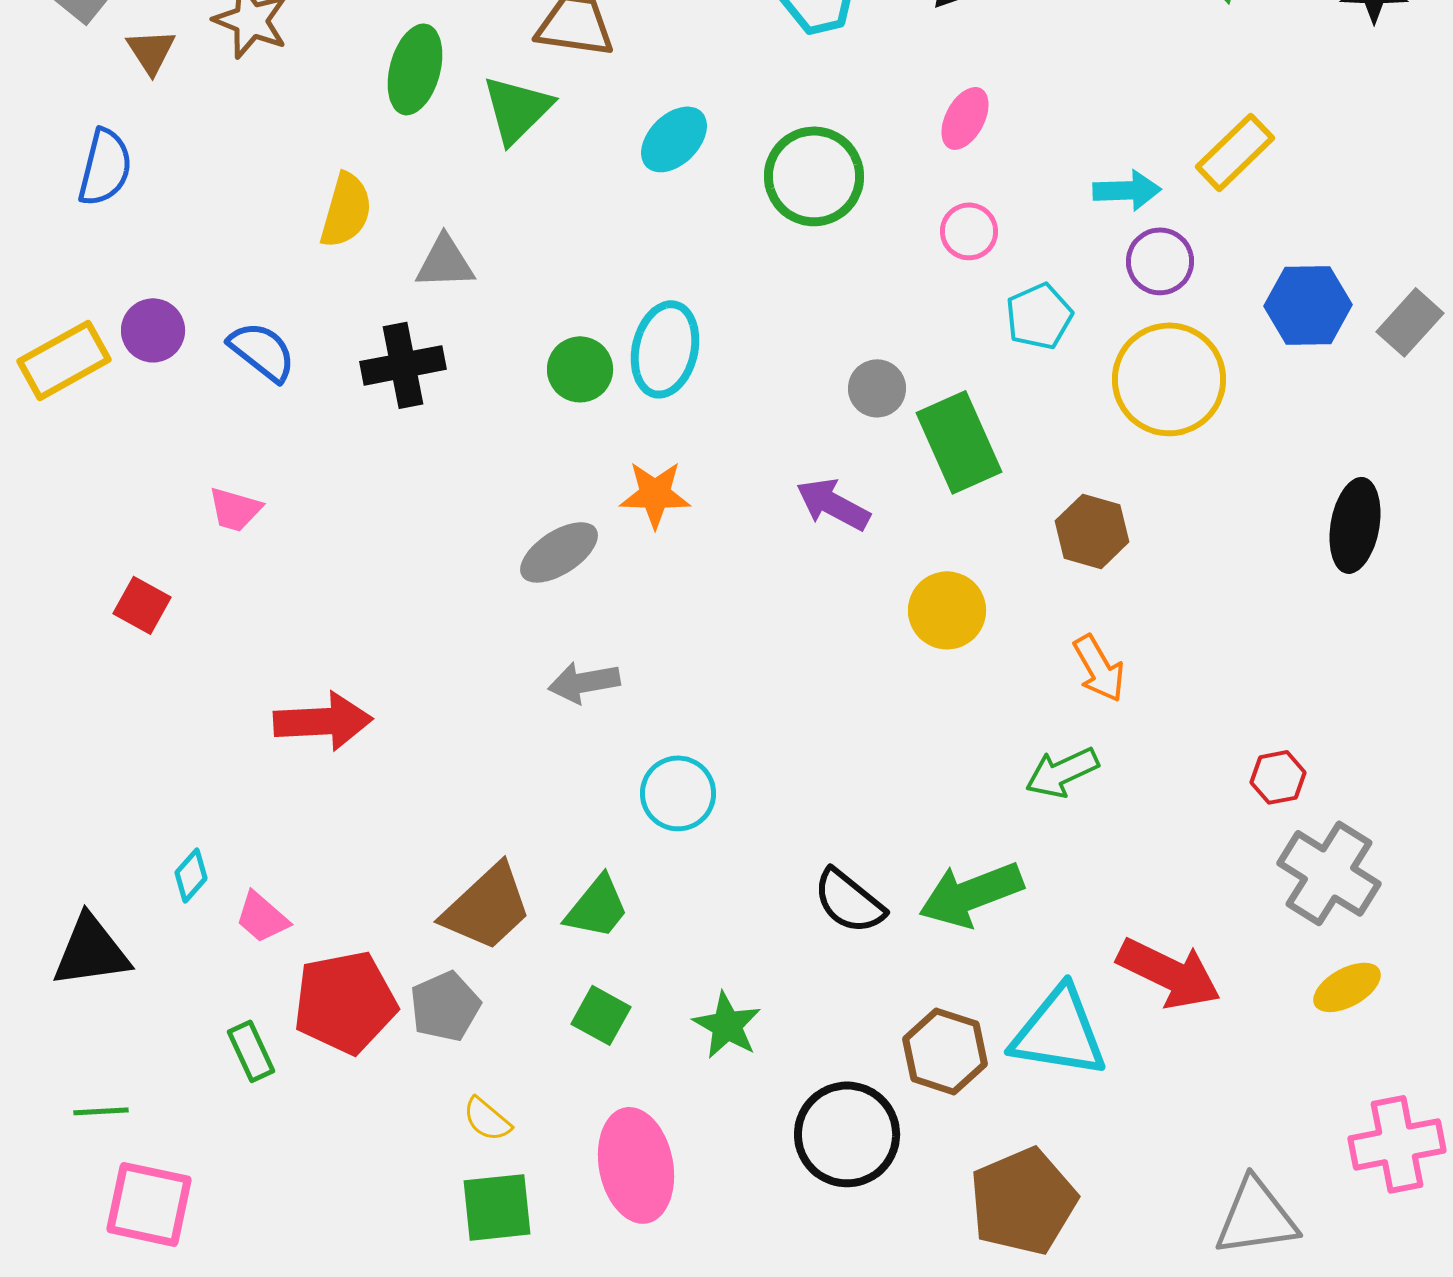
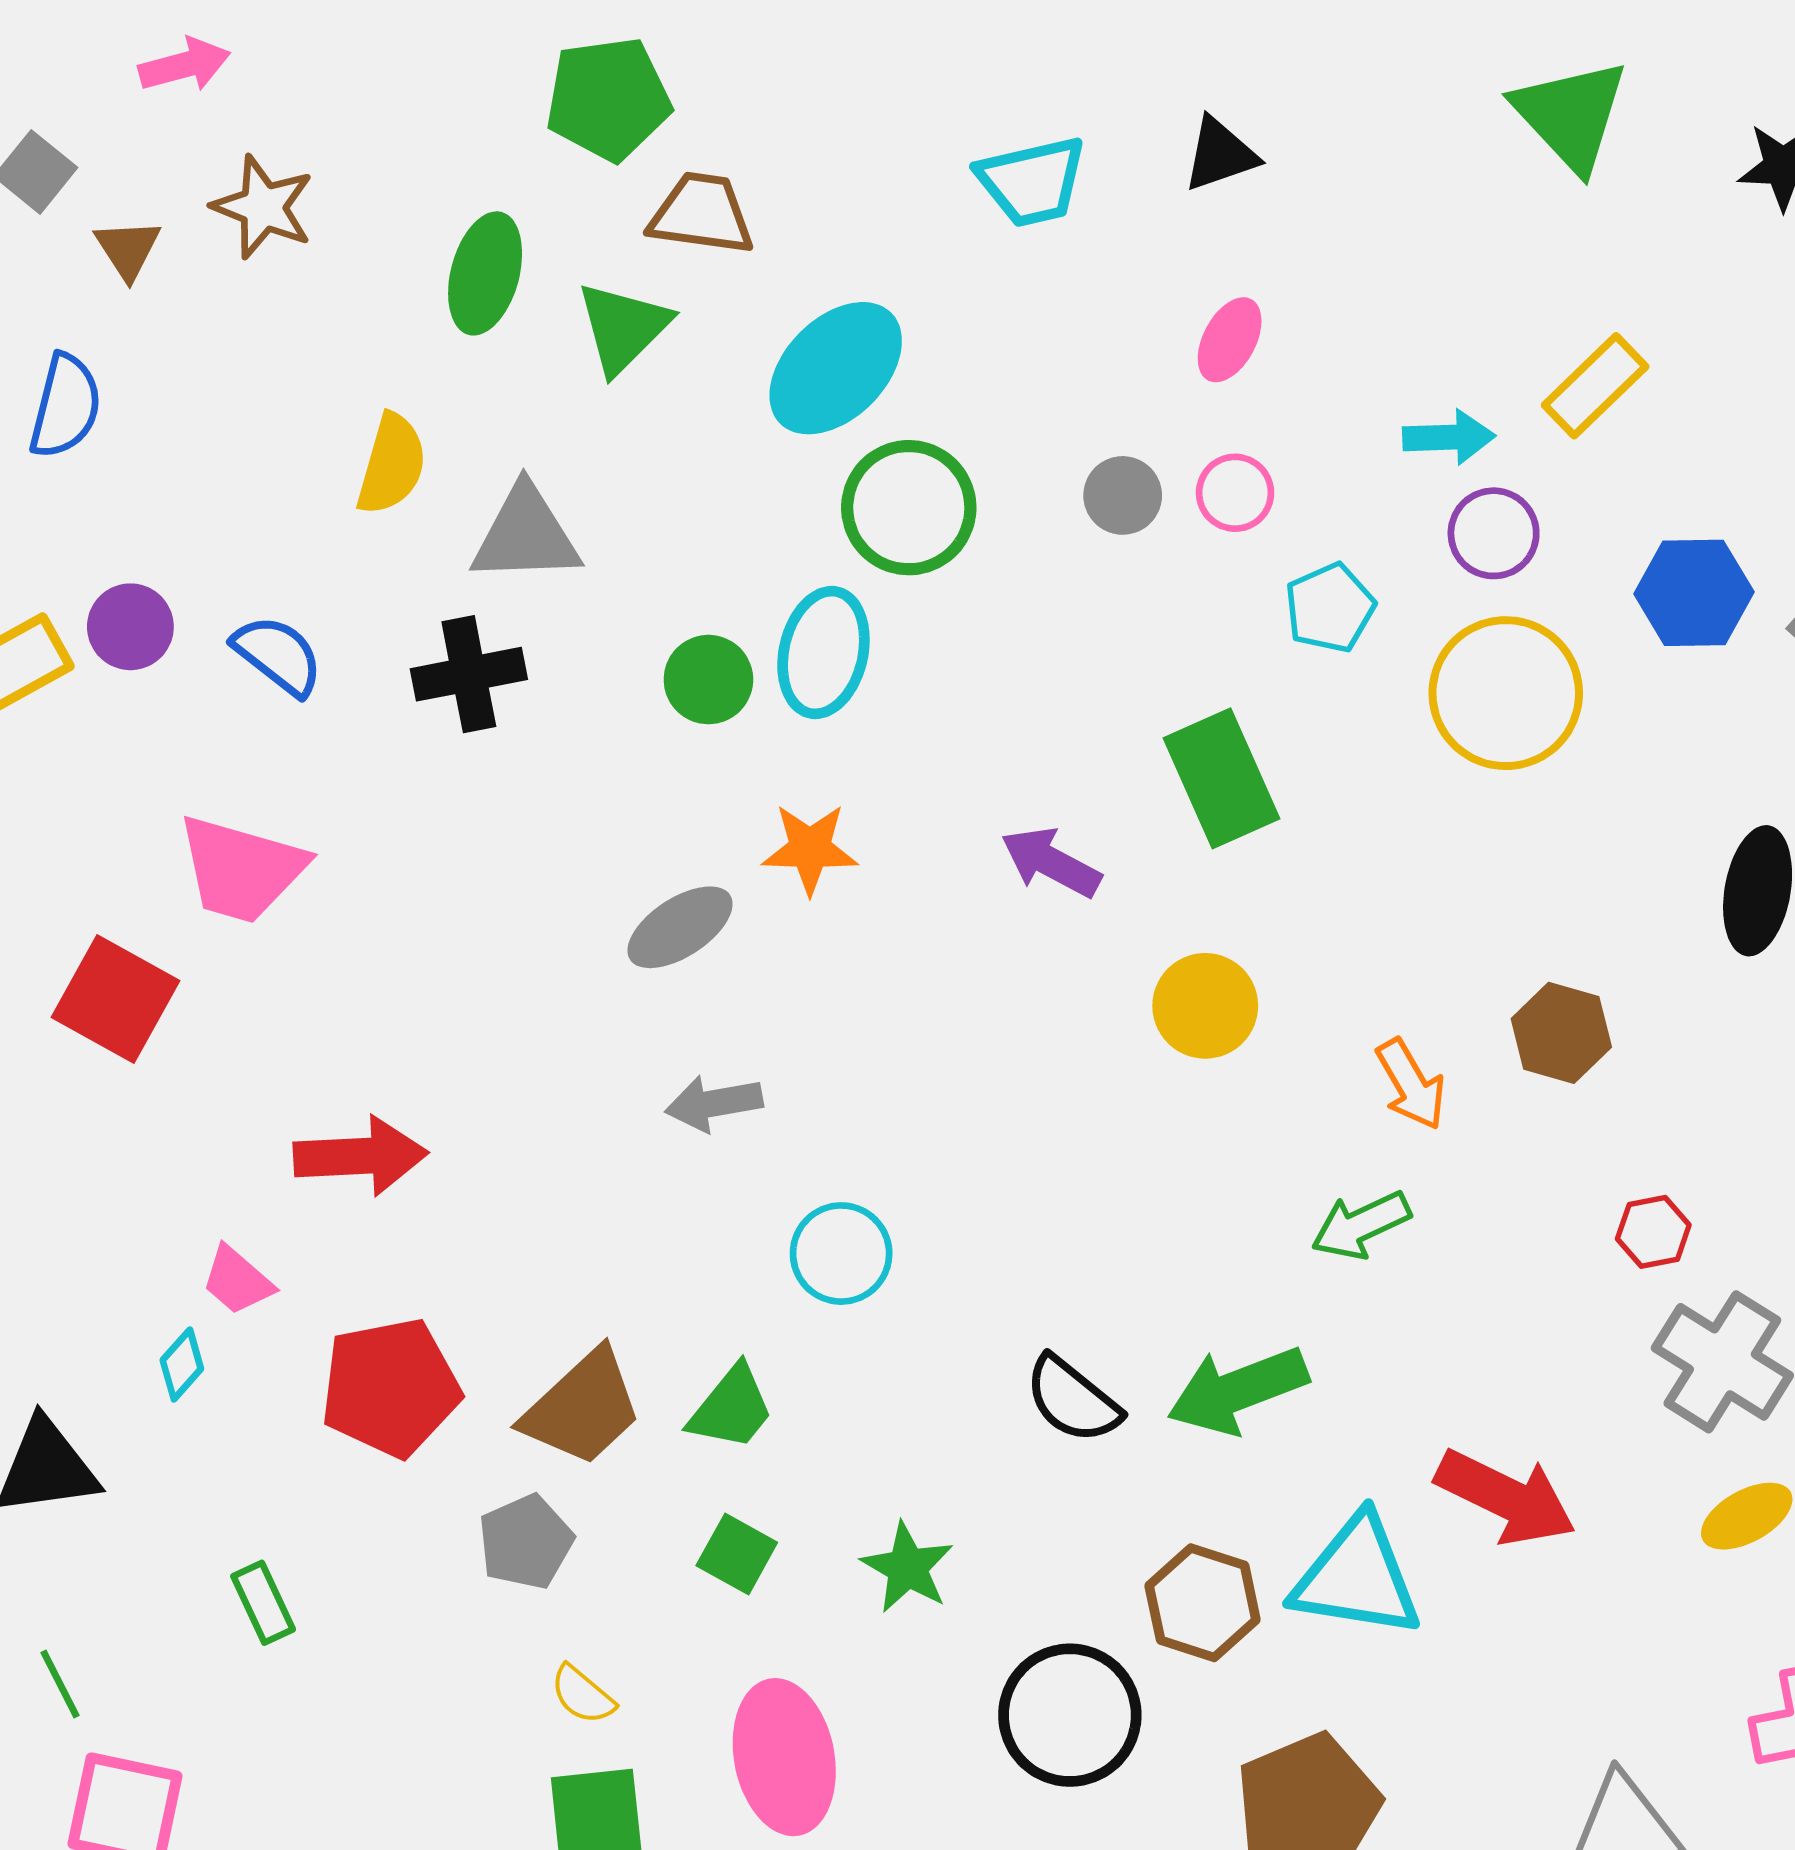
cyan ellipse: (674, 139) -> (836, 368), size x1.5
green circle: (814, 176) -> (909, 508), moved
gray triangle: (445, 262) -> (526, 535), size x1.4
gray circle: (877, 388) -> (1123, 495), moved
pink trapezoid: (235, 509) -> (241, 869), size x1.8
brown hexagon: (1092, 531) -> (1561, 1033), moved
red square: (142, 605) -> (116, 999), size x1.6
pink trapezoid: (262, 917) -> (237, 1281), moved
red pentagon: (345, 1002) -> (390, 1388), moved
green line: (101, 1111) -> (60, 1684), turned 66

